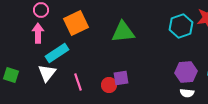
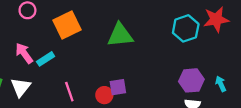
pink arrow: (38, 33) -> (24, 53), moved, turned -36
cyan rectangle: (57, 53) -> (46, 59), size x0.7
white triangle: (47, 73) -> (21, 87), moved

